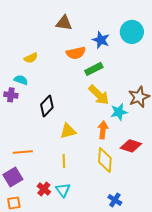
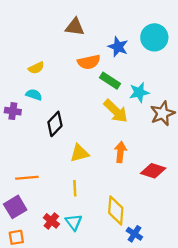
green rectangle: (94, 69) -> (110, 81), turned 60
cyan semicircle: (21, 80) -> (34, 95), moved
cyan star: (119, 112) -> (139, 92), moved
yellow diamond: (105, 160) -> (116, 210), moved

